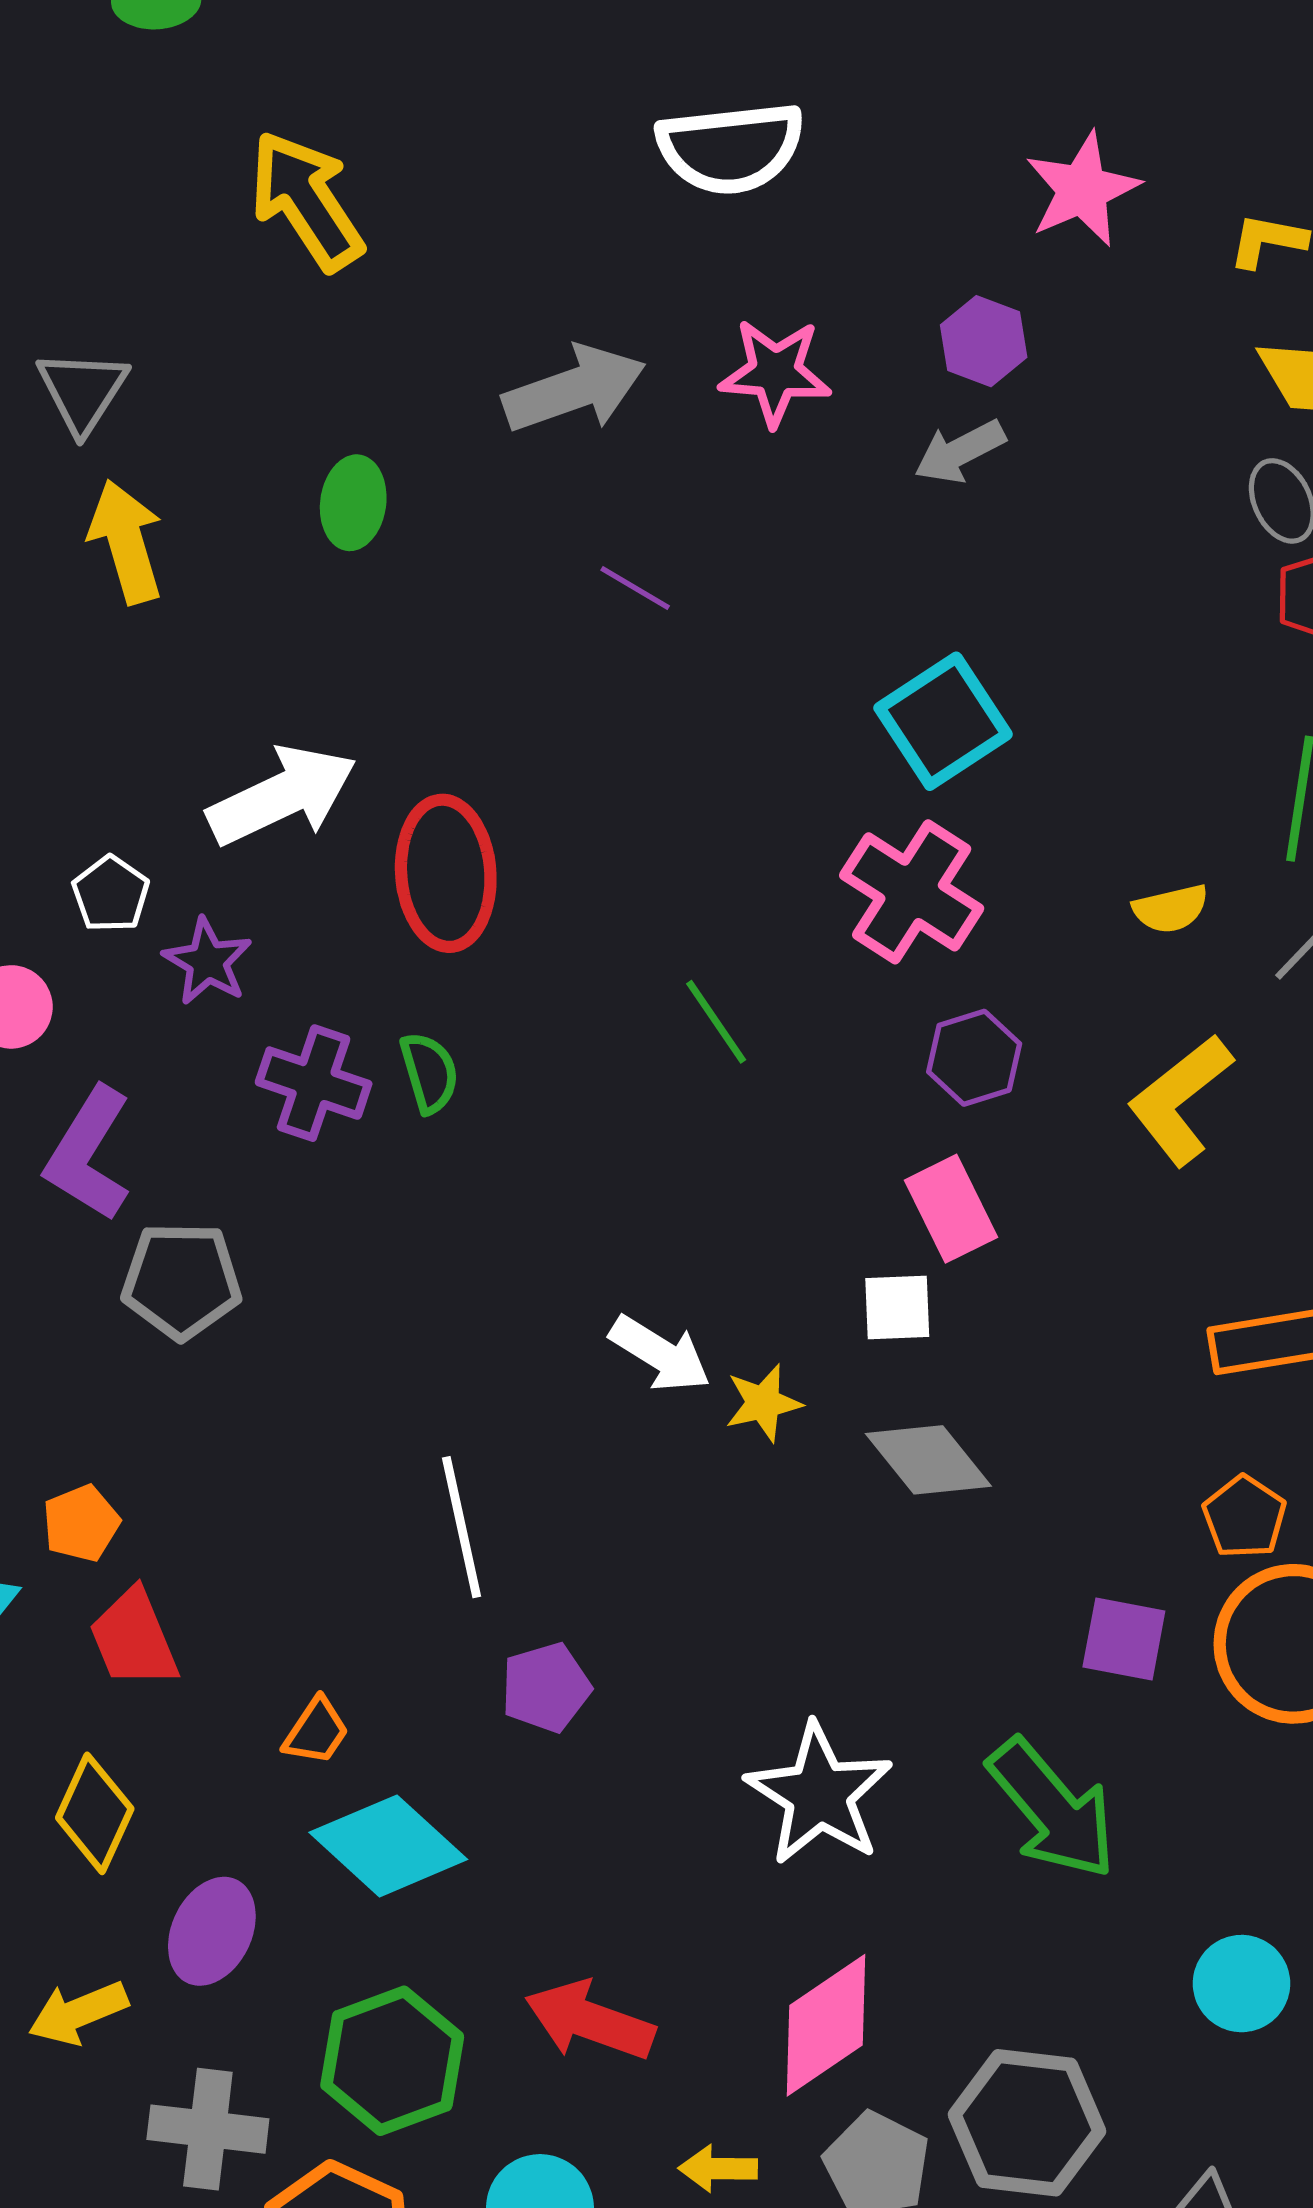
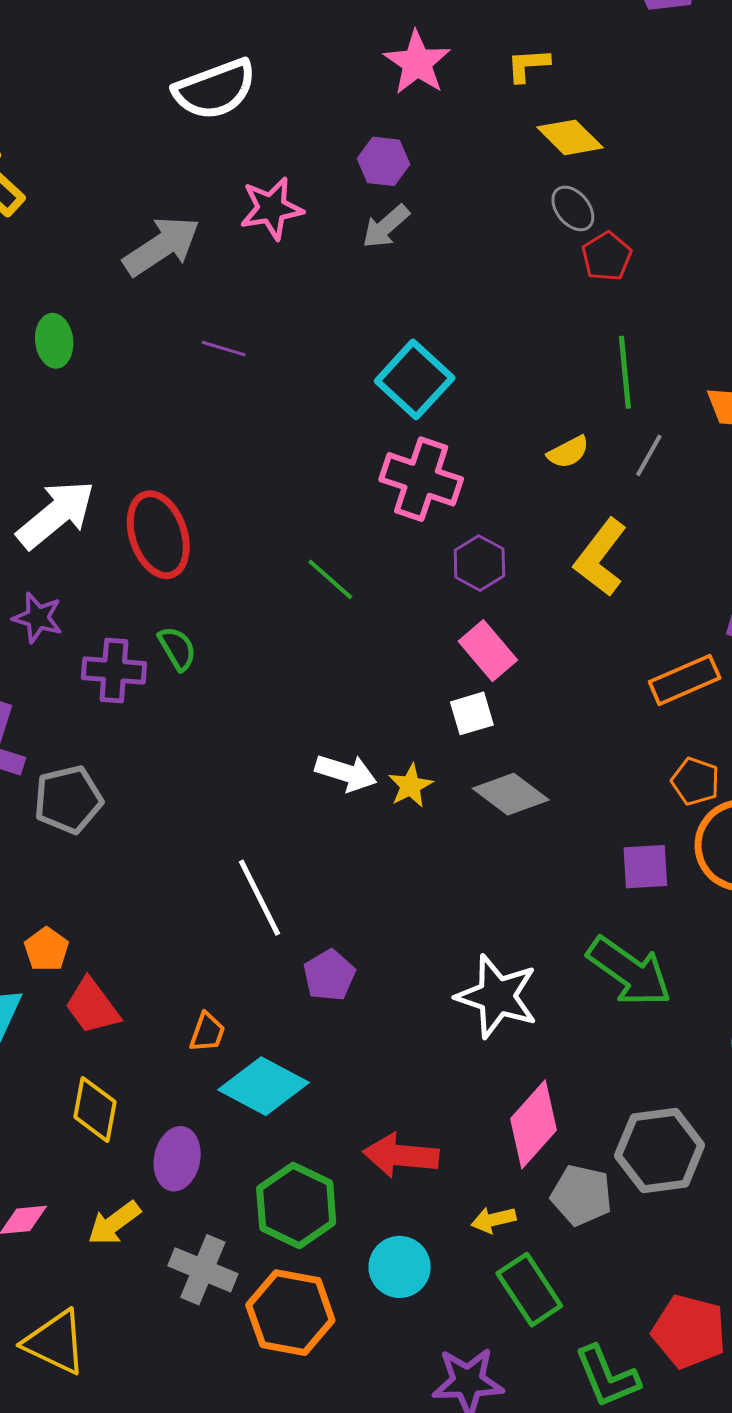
gray cross: (208, 2129) -> (203, 1270), turned 30

